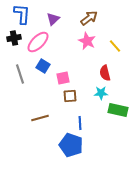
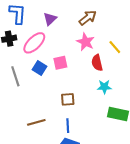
red semicircle: (105, 73) -> (97, 63), moved
pink square: (63, 78) -> (60, 63), moved
cyan star: (101, 93) -> (104, 87), moved
blue line: (80, 123) -> (68, 126), moved

